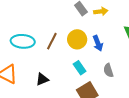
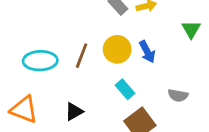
gray semicircle: (108, 70) -> (178, 95), moved, turned -56

